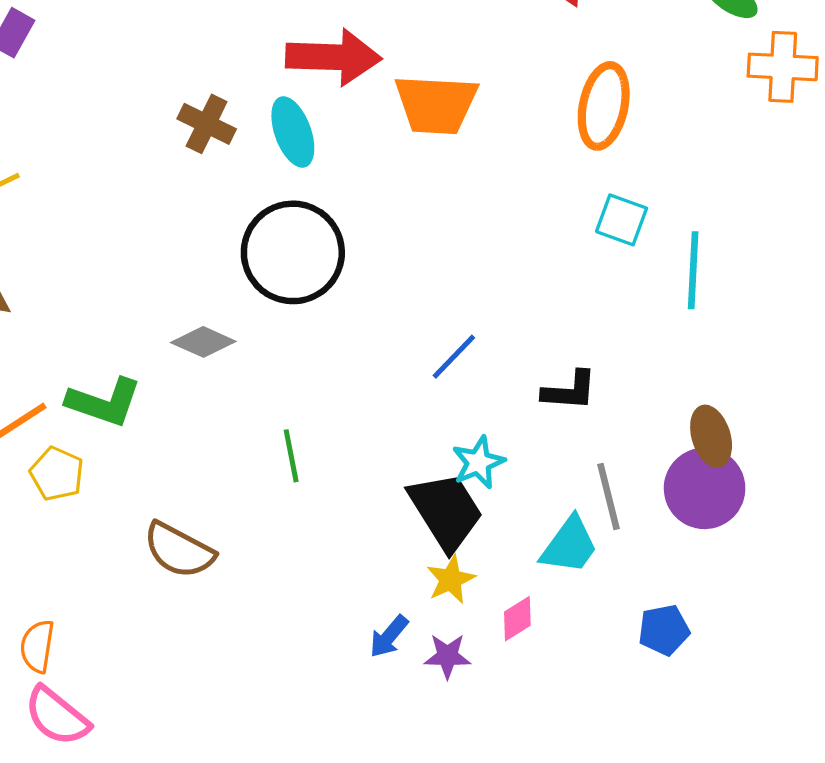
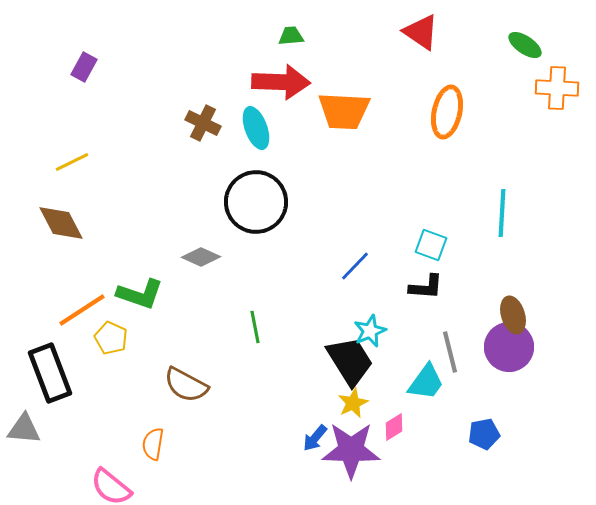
cyan square: (622, 220) -> (431, 245), moved
orange semicircle: (37, 646) -> (153, 444), moved
purple star: (447, 656) -> (351, 450), size x2.0

